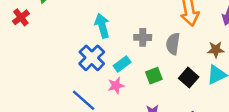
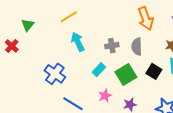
blue cross: (92, 58) -> (55, 74), moved
green square: (154, 76) -> (126, 75), size x1.5
pink star: (116, 86) -> (105, 96), moved

